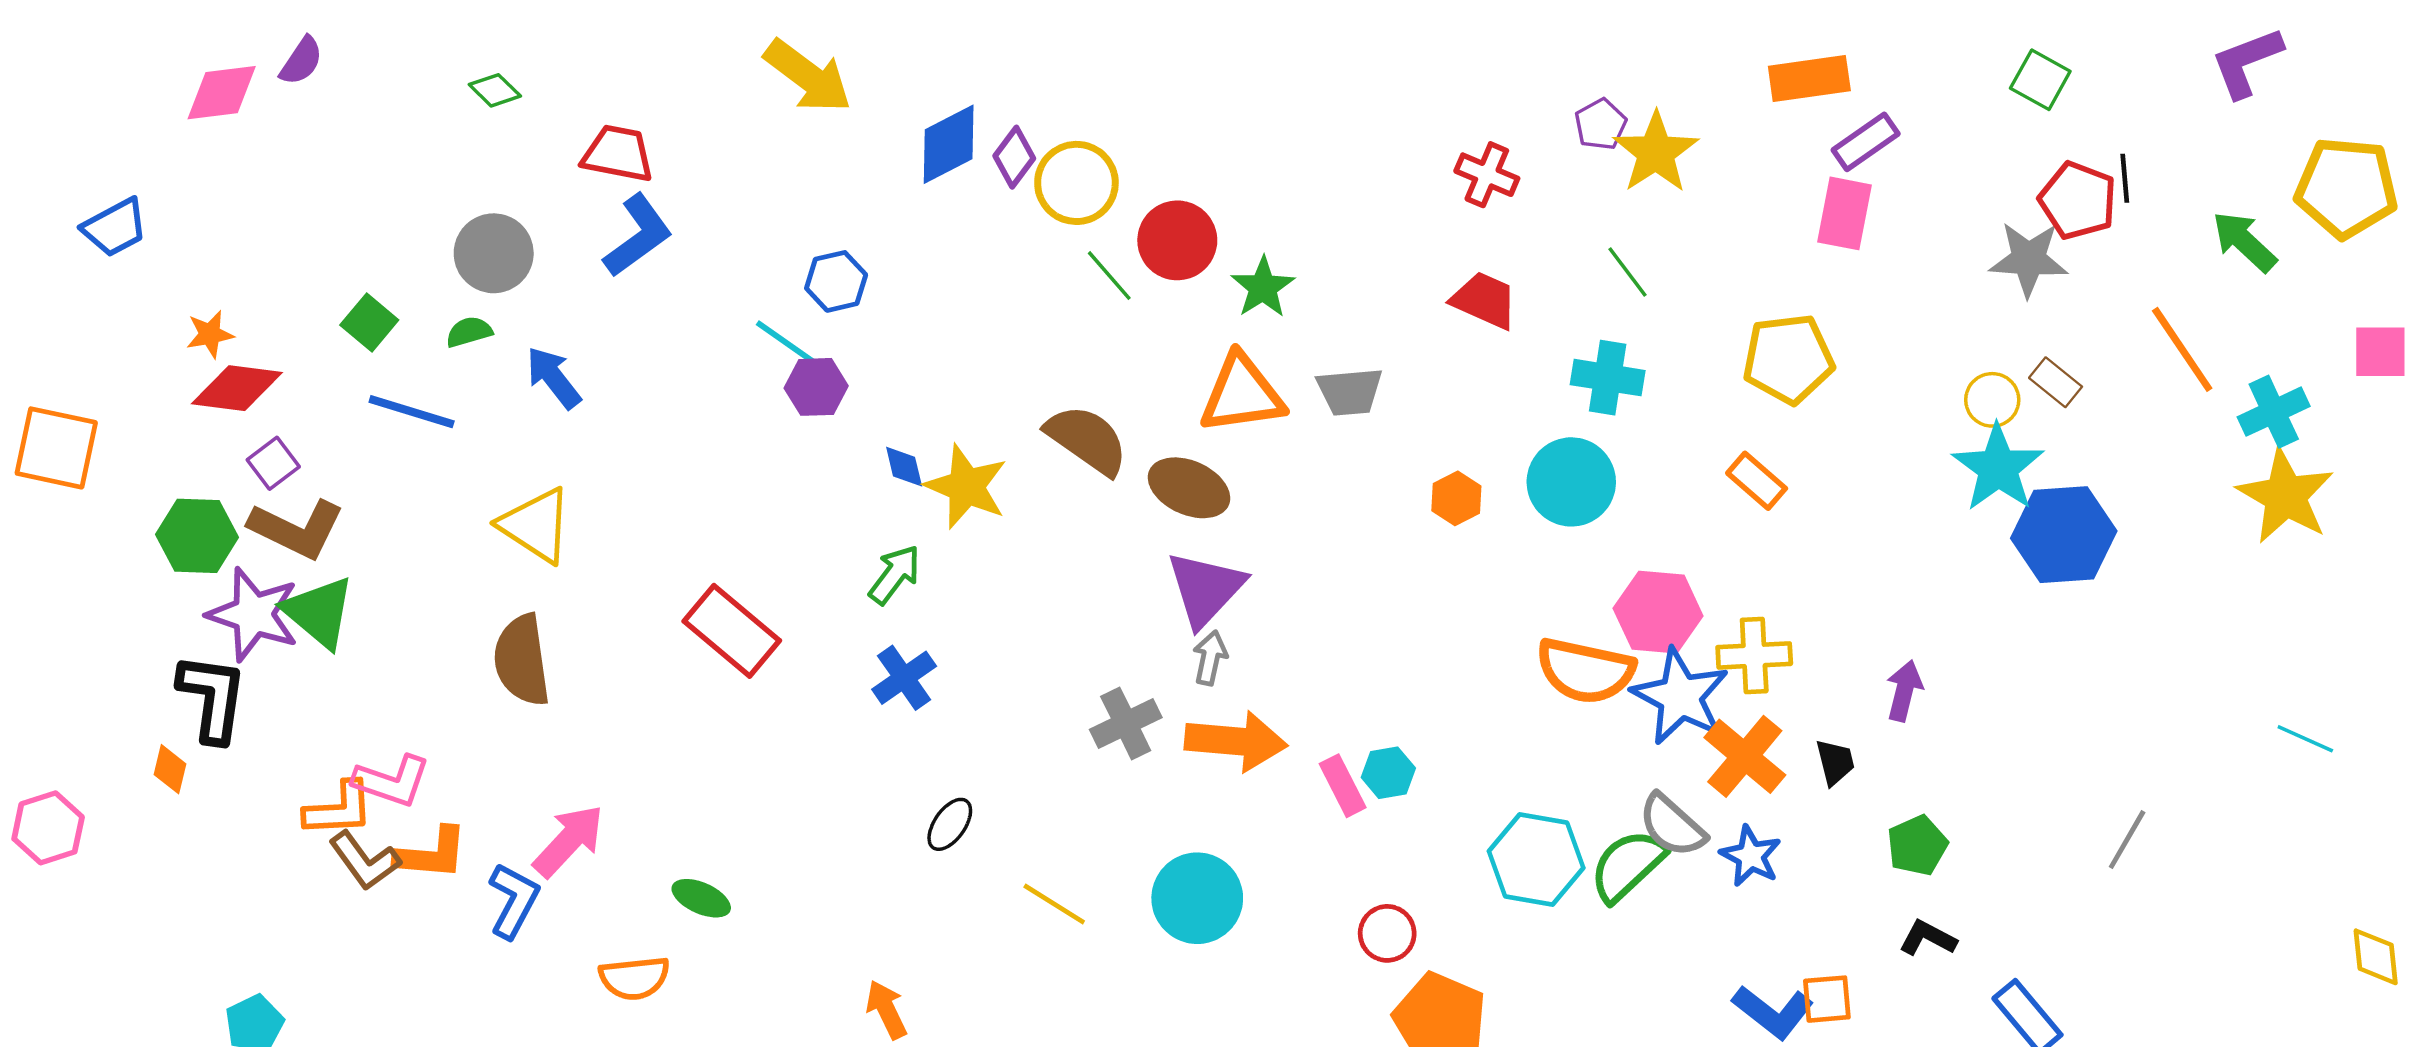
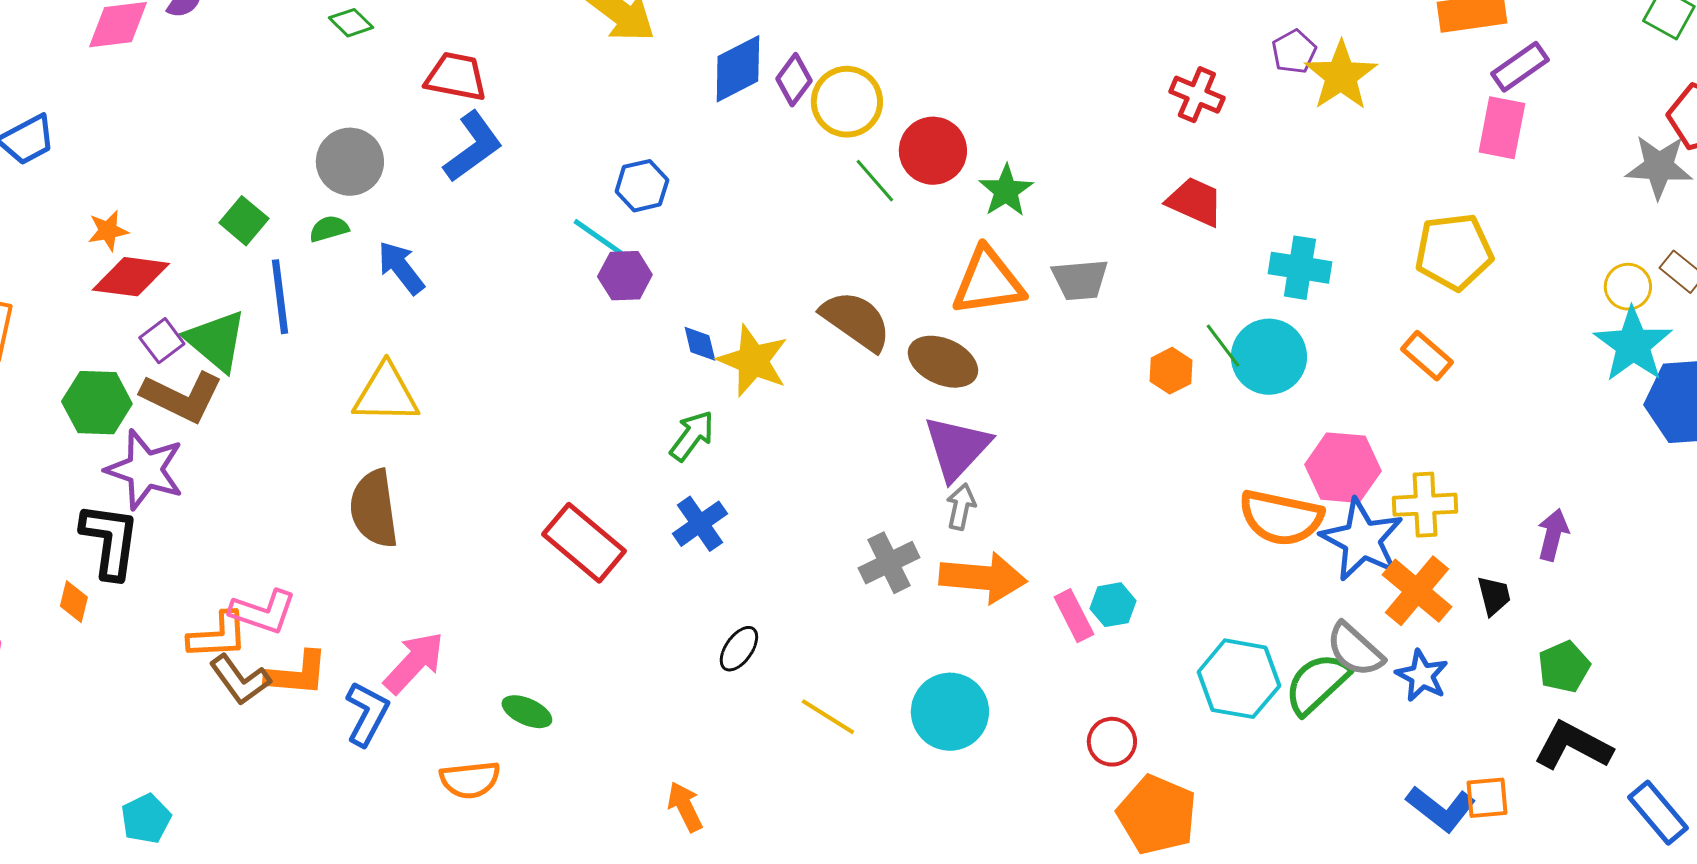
green line: (1628, 272) -> (1223, 346), moved
blue line: (412, 412) -> (280, 297), turned 66
yellow triangle: (536, 525) -> (386, 394), turned -32
green triangle: (319, 612) -> (216, 341), moved
red rectangle: (732, 631) -> (584, 543), moved
black L-shape: (1928, 938) -> (1573, 746), size x1.6

